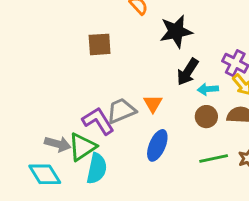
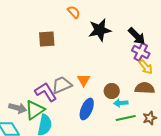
black arrow: (188, 72) -> (137, 36), moved, turned -78
cyan arrow: (208, 89) -> (121, 103), moved
brown circle: (206, 117) -> (112, 91), moved

